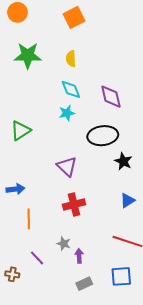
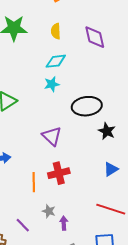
cyan diamond: (71, 89) -> (56, 61), turned -75
purple diamond: (111, 97) -> (95, 37), moved
orange line: (29, 219) -> (34, 182), moved

